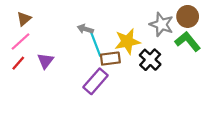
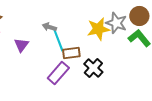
yellow star: (127, 41) -> (98, 29), moved
black cross: (150, 60) -> (93, 68), moved
purple triangle: (45, 61) -> (21, 45), moved

